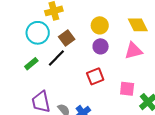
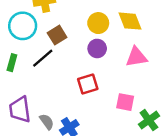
yellow diamond: (138, 25) -> (130, 21), moved
green rectangle: (31, 64) -> (12, 63), turned -40

